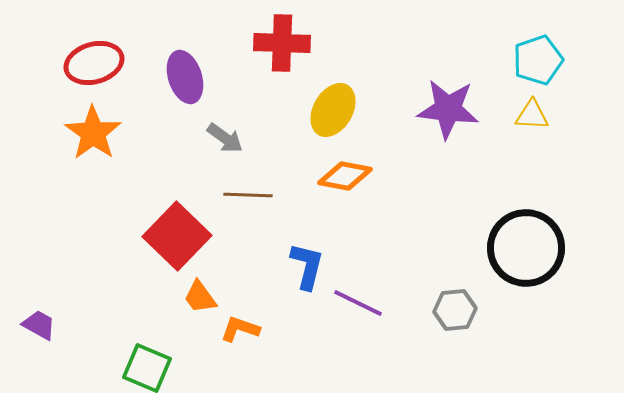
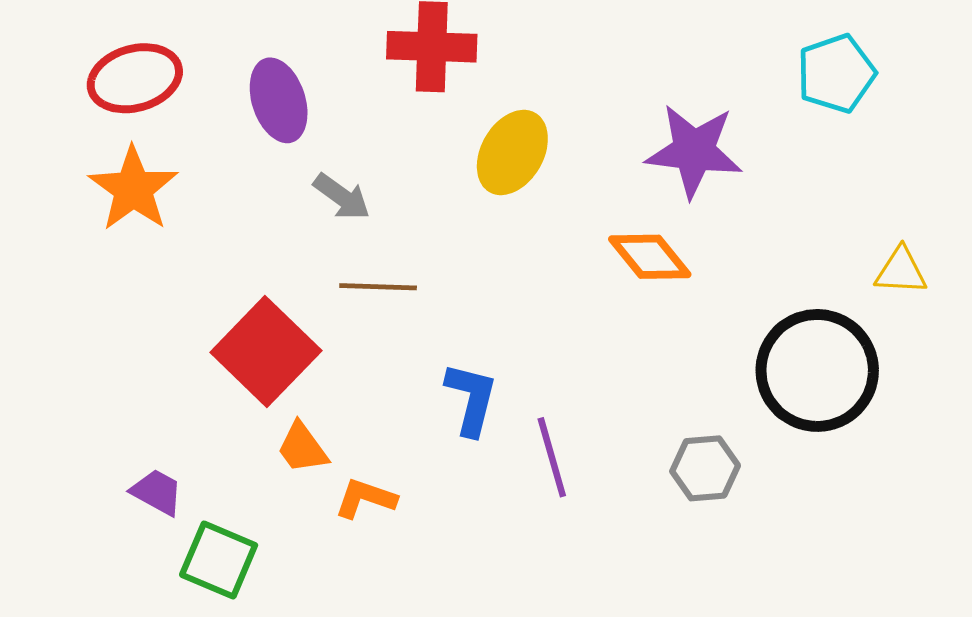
yellow triangle: (532, 115) -> (901, 271), moved
orange diamond: (345, 176) -> (650, 257), moved, turned 40
purple line: (358, 303) -> (552, 457), turned 48
purple trapezoid: (39, 325) -> (157, 492), moved

